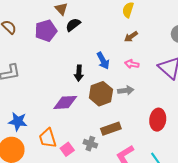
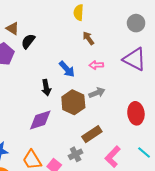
brown arrow: (131, 37) -> (88, 38), turned 104
gray cross: (90, 144) -> (76, 154), turned -32

